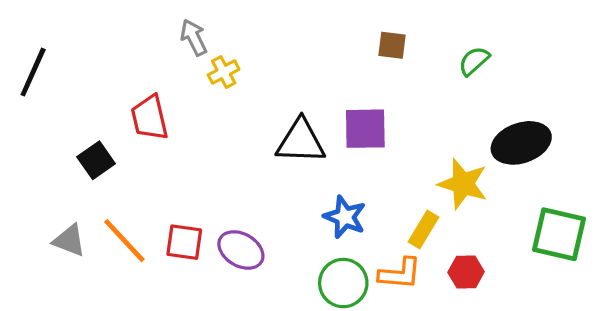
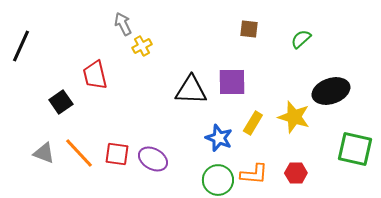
yellow rectangle: (424, 230) -> (253, 123), moved

